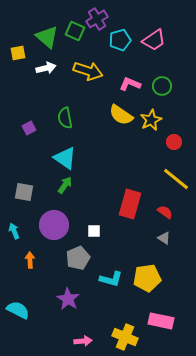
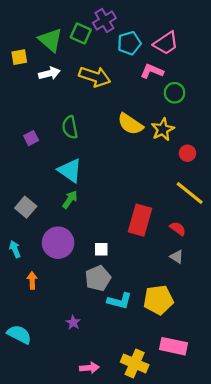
pink L-shape: (130, 84) -> (152, 71), moved
gray square: (24, 192) -> (26, 207), turned 30
gray pentagon: (78, 258) -> (98, 278), moved
purple star: (68, 299) -> (73, 322), size x0.6

